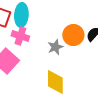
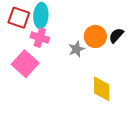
yellow diamond: (55, 82) -> (102, 89), moved

